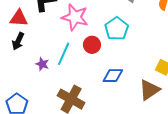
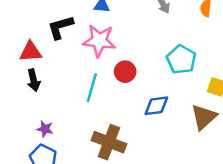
cyan pentagon: (117, 29) -> (181, 59), moved
black arrow: (18, 41) -> (34, 80), turned -30
purple star: (42, 64) -> (45, 129), moved

